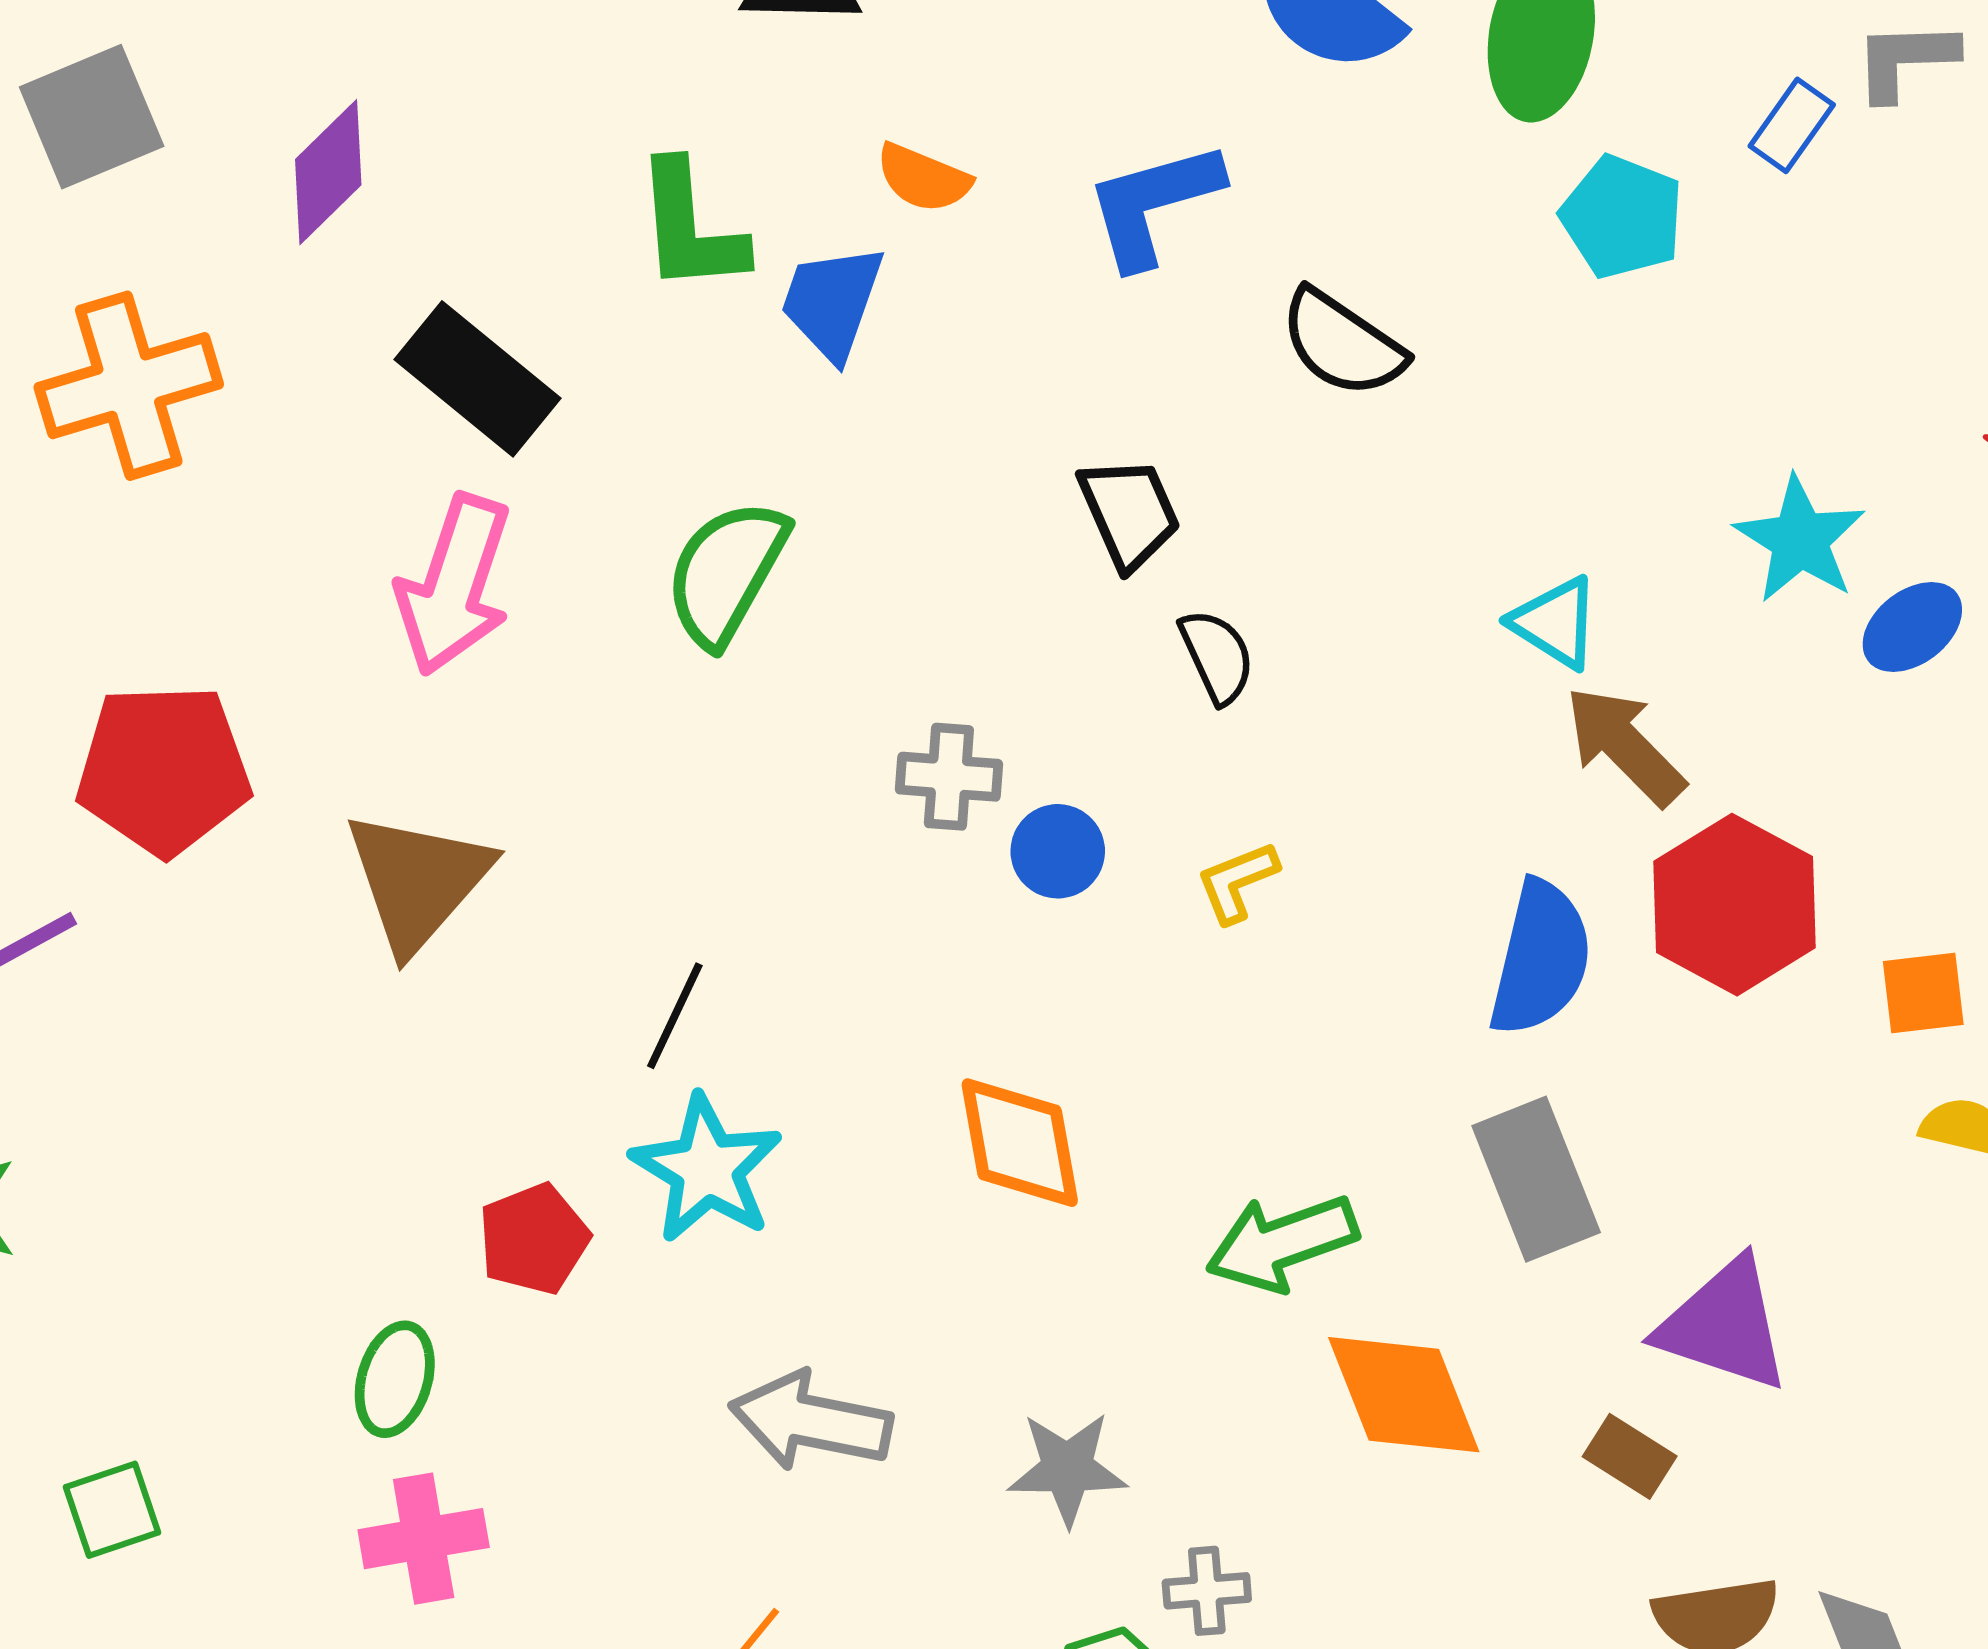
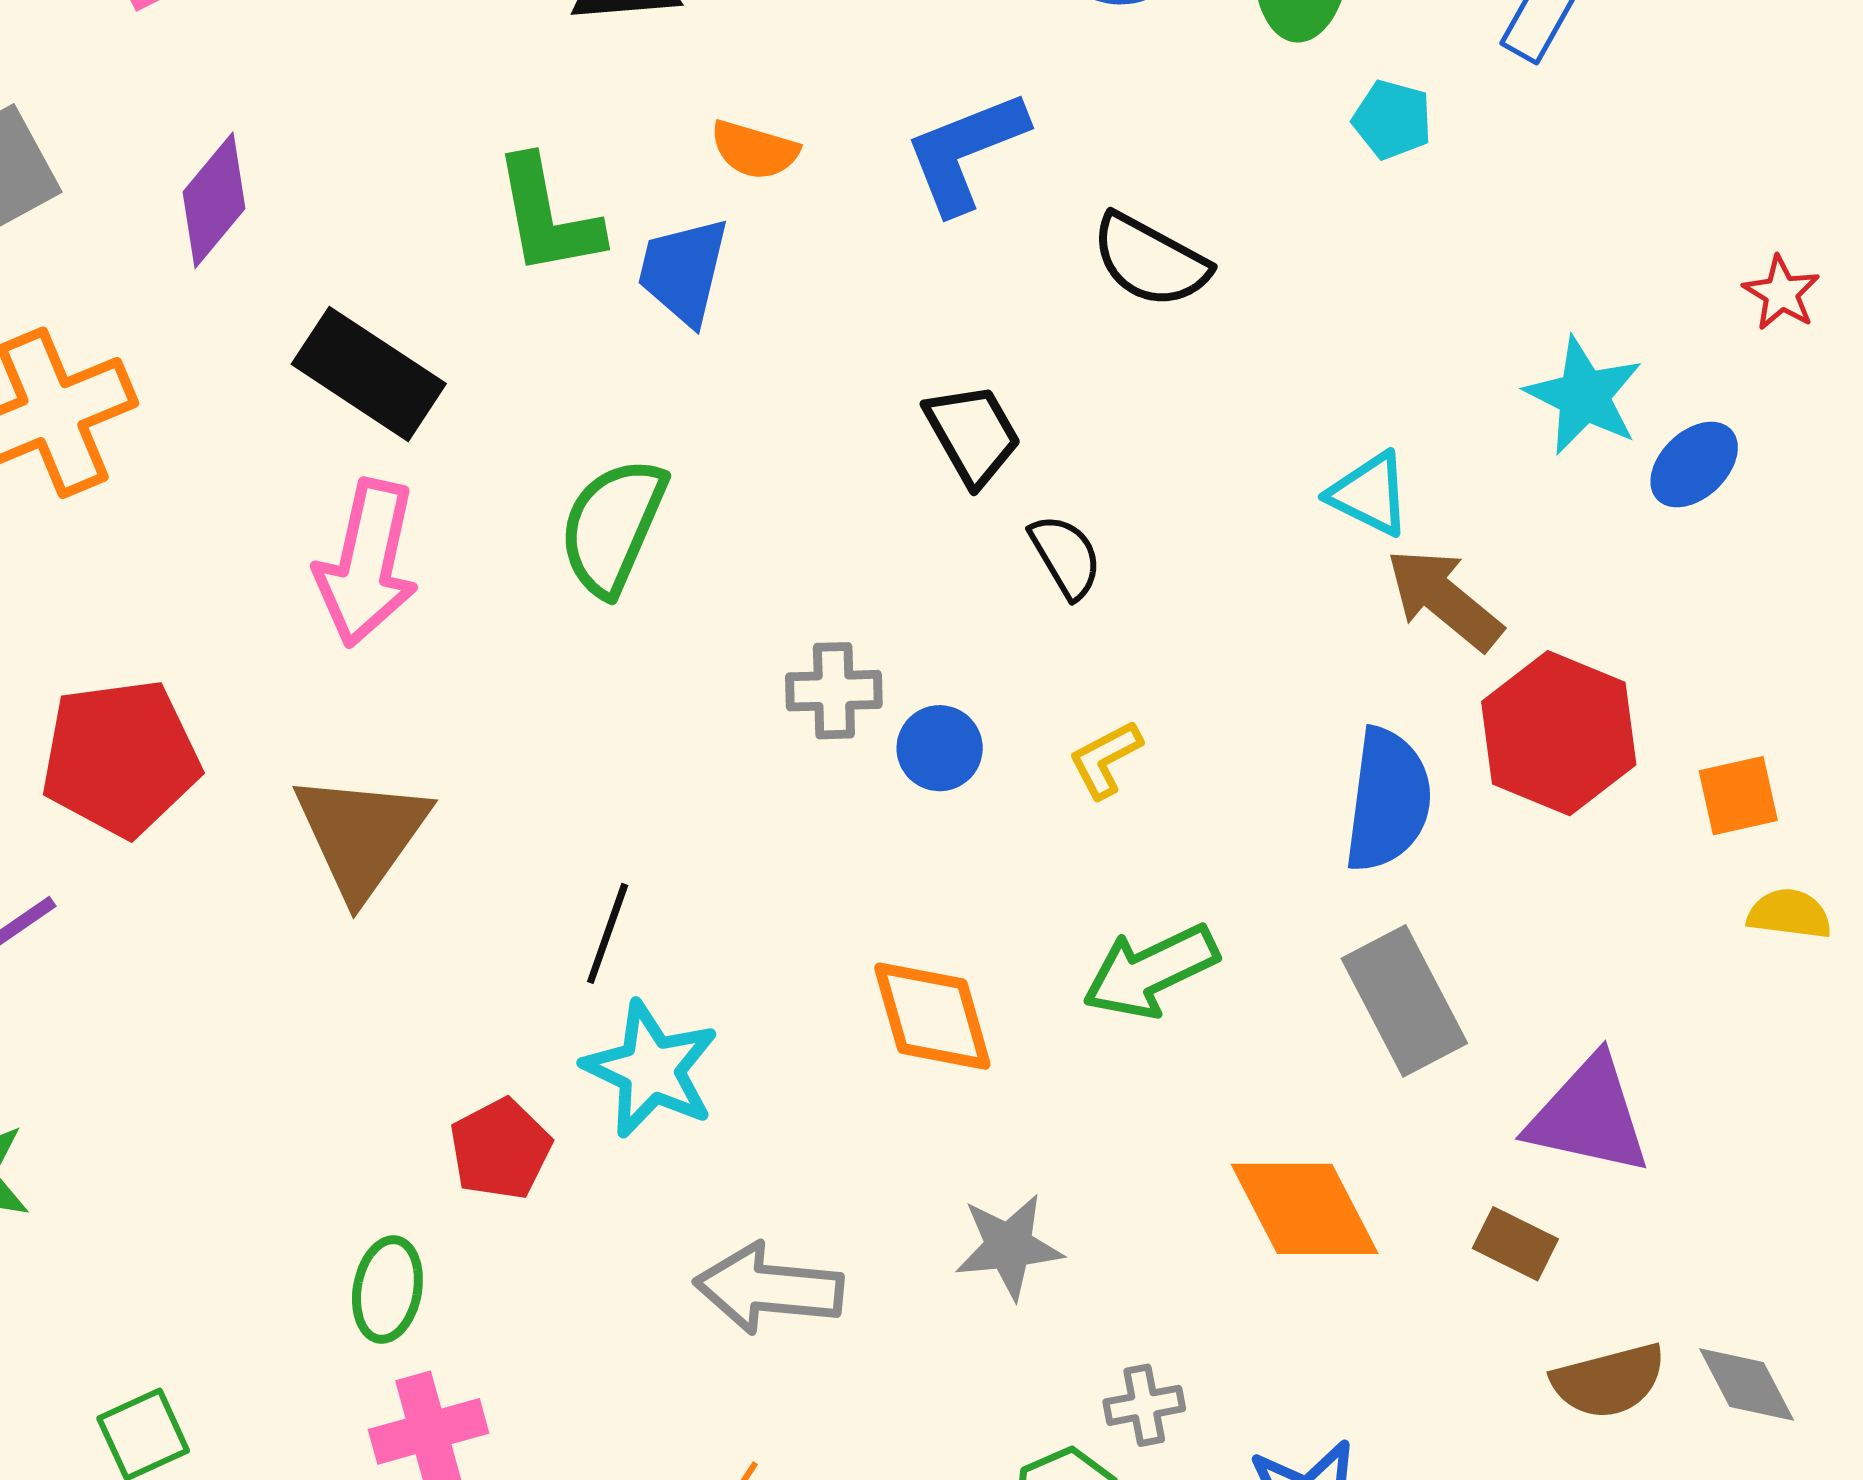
cyan pentagon: (1622, 217) -> (1392, 120), size x0.7
green arrow: (1282, 1243) -> (1150, 971), moved
gray star: (1067, 1469) -> (1009, 1247), moved

